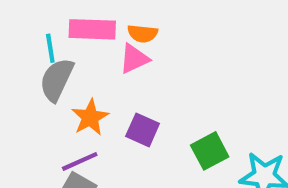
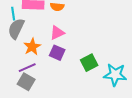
pink triangle: (134, 59) -> (57, 33), moved

